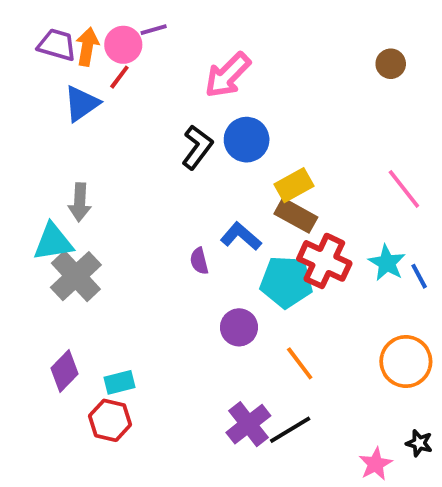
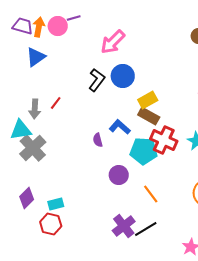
red line: (119, 77) -> (56, 103), moved

